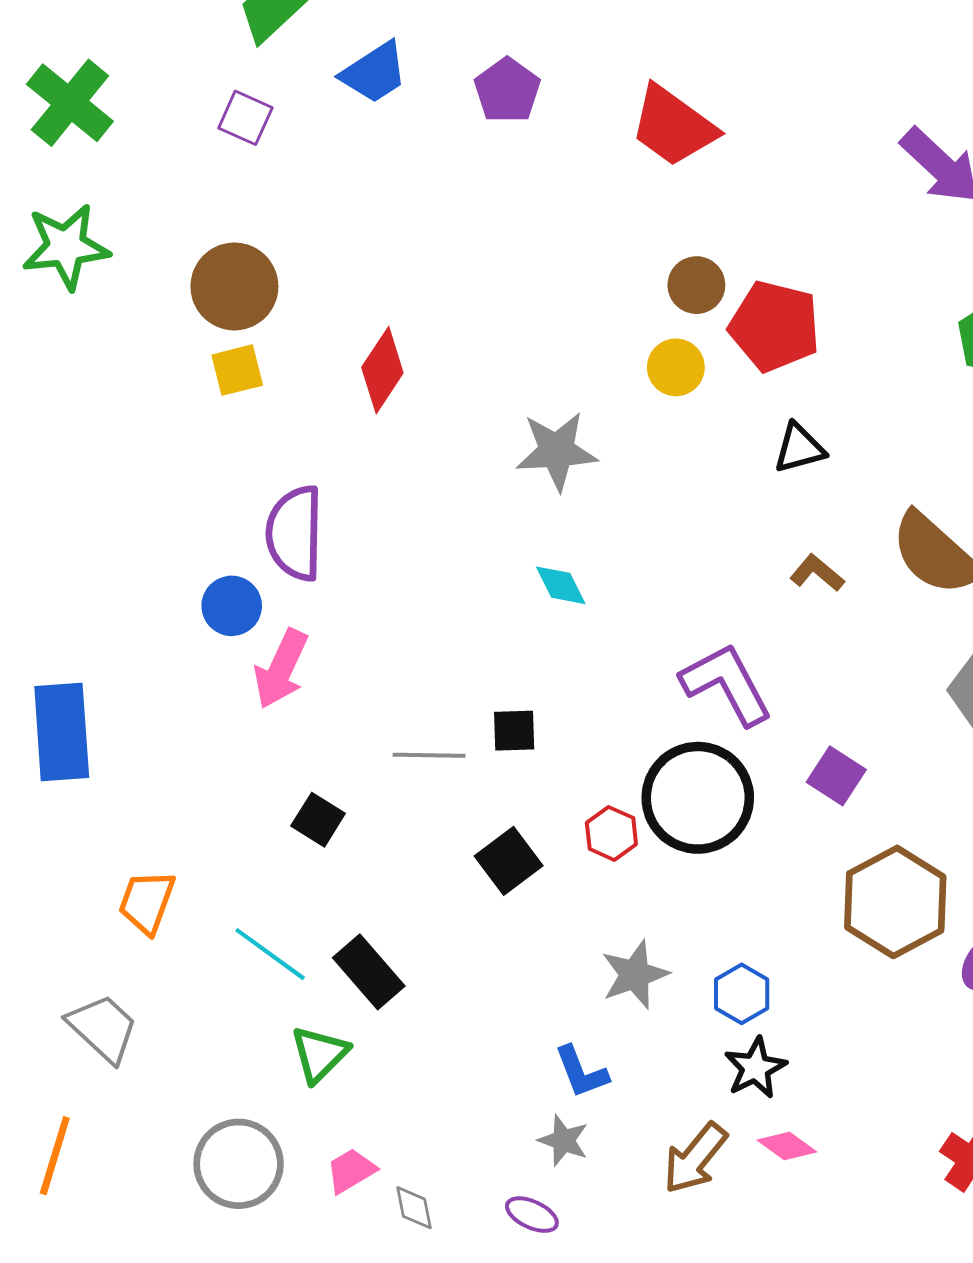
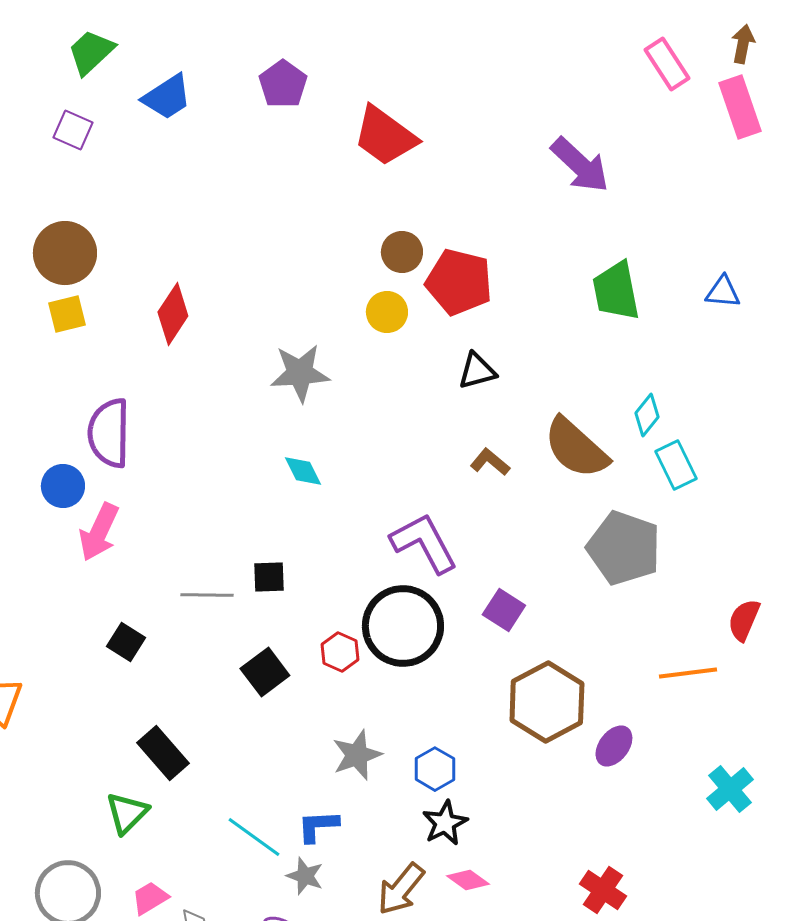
purple pentagon: (507, 90) -> (283, 84), moved
cyan line: (270, 954) -> (254, 837), moved
blue L-shape: (581, 1072) -> (318, 826), turned 108

